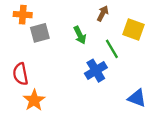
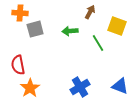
green arrow: (80, 35) -> (70, 31), turned 112
blue cross: (96, 71) -> (80, 87), moved

